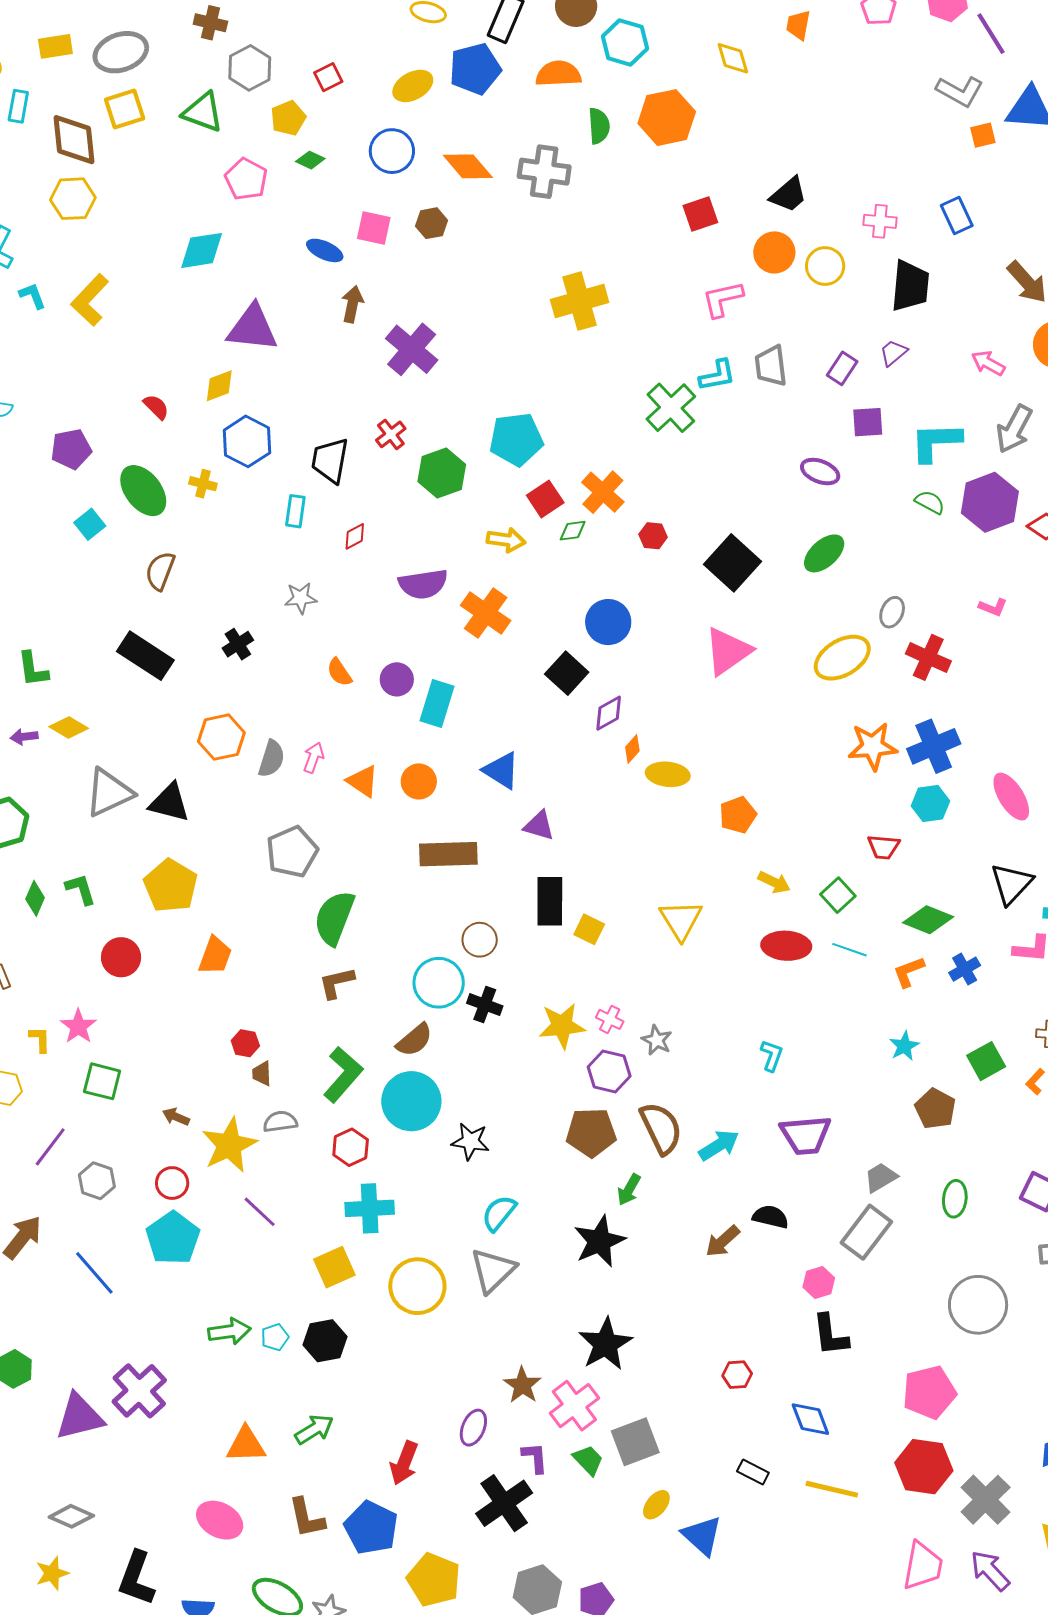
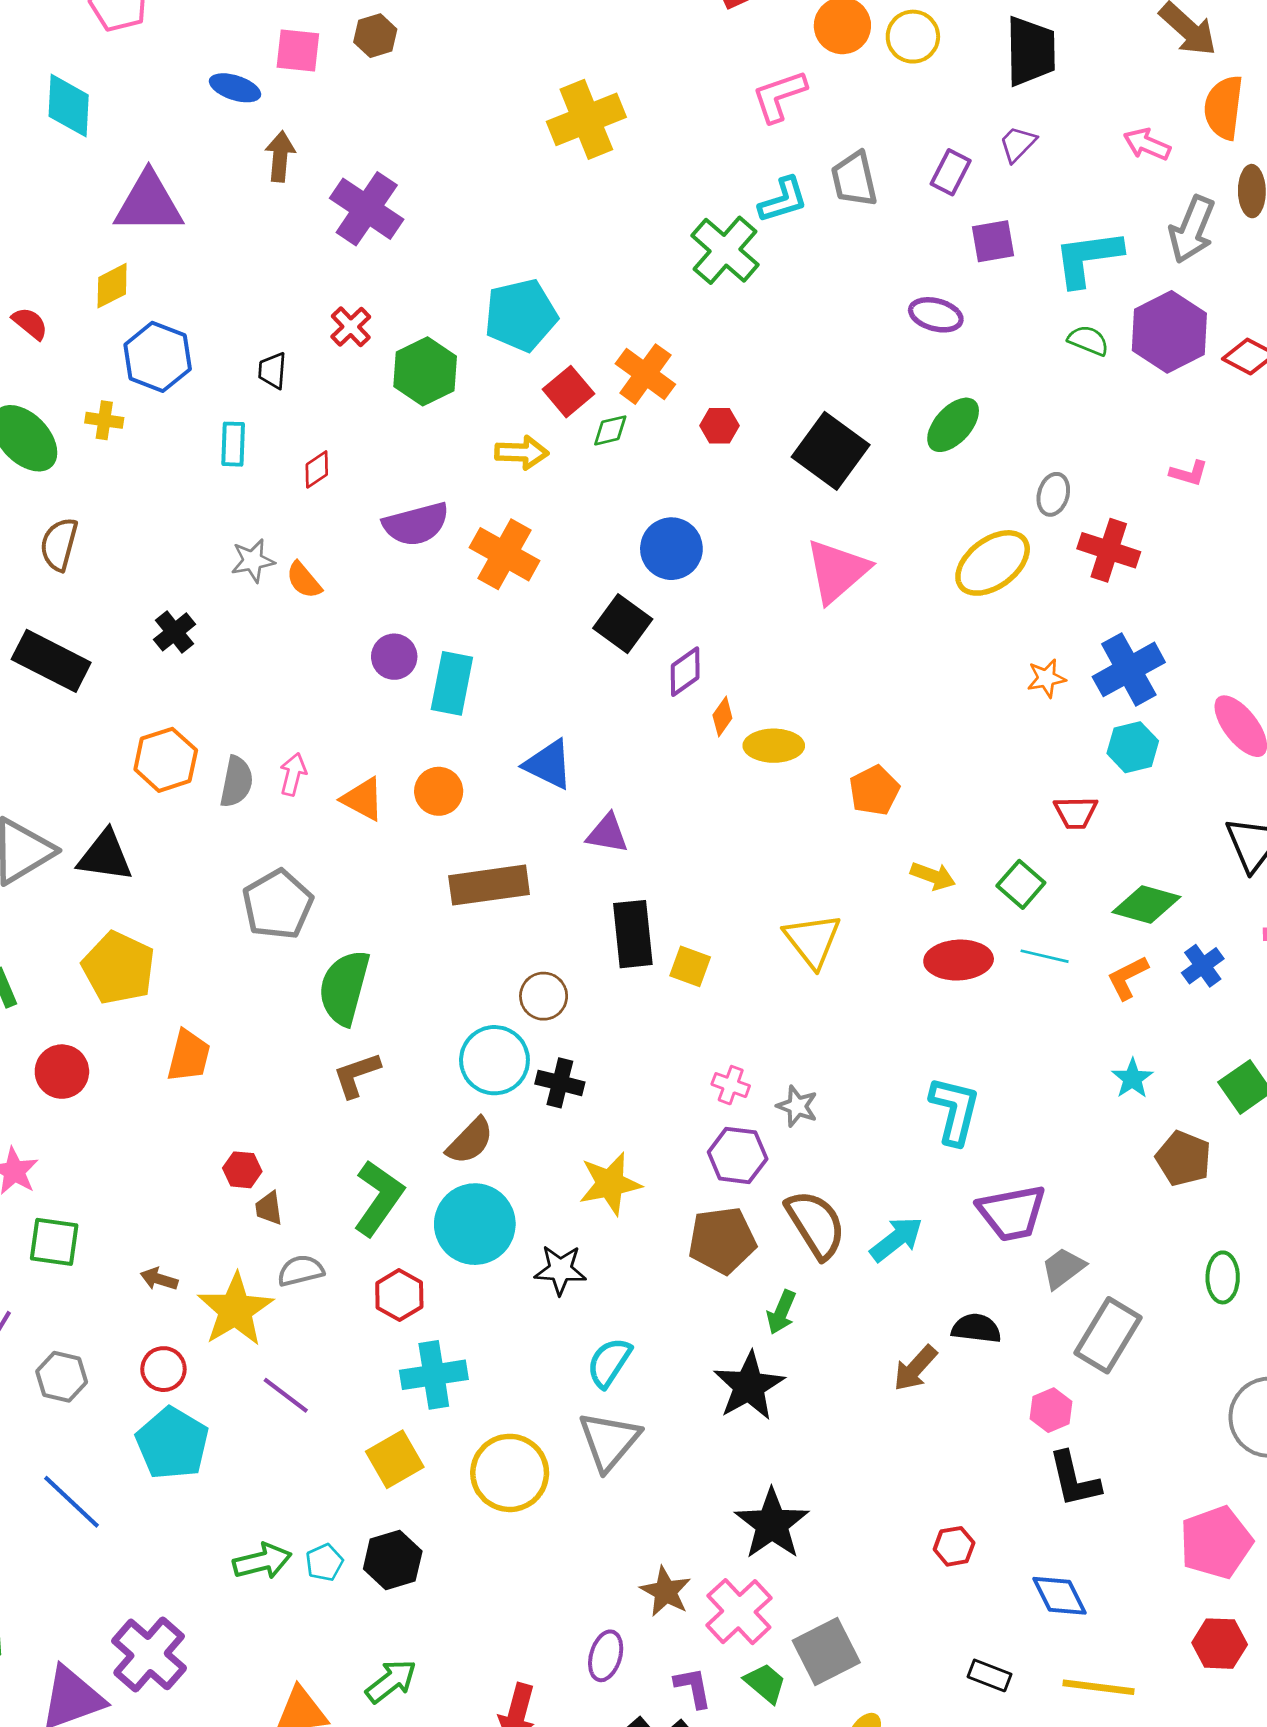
cyan diamond: (202, 250) -> (69, 106), turned -72
black trapezoid: (330, 460) -> (272, 371), size x0.6
orange semicircle: (339, 672) -> (304, 580), moved
orange star: (873, 746) -> (1046, 678), size x0.6
yellow star: (562, 1026) -> (610, 1184), moved
cyan L-shape: (772, 1056) -> (955, 1110), size x1.6
gray trapezoid: (881, 1177) -> (1063, 1268), moved
red hexagon: (924, 1467) -> (1220, 1644), size x0.7

